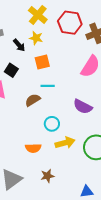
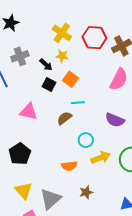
orange square: (42, 62) -> (71, 79), turned -35
black square: (11, 70) -> (49, 84), moved

